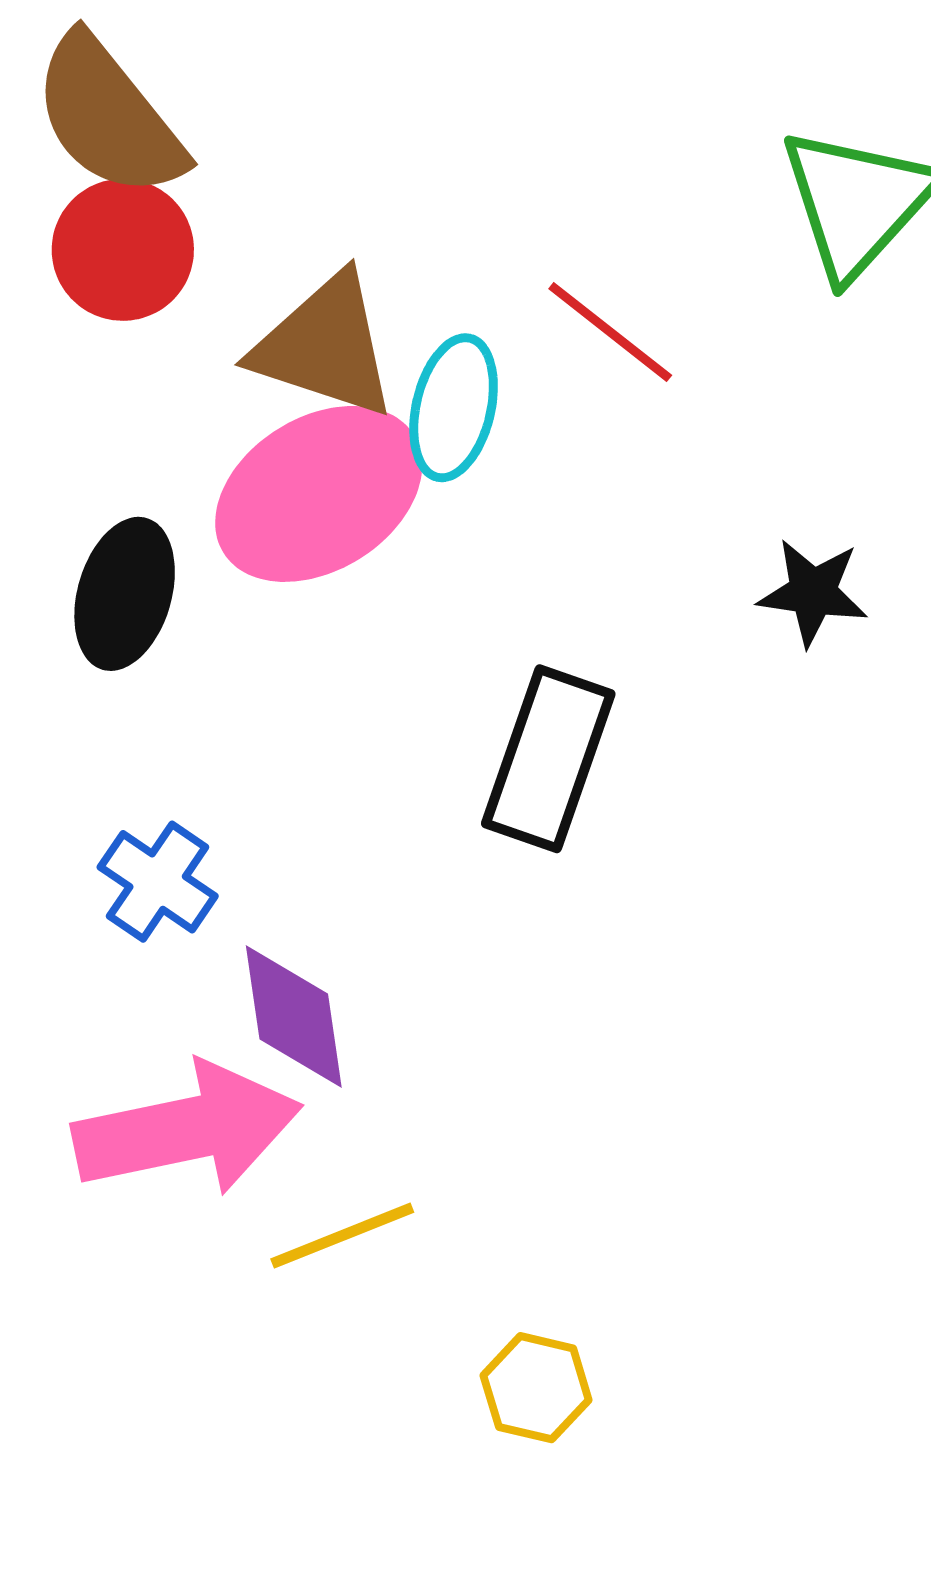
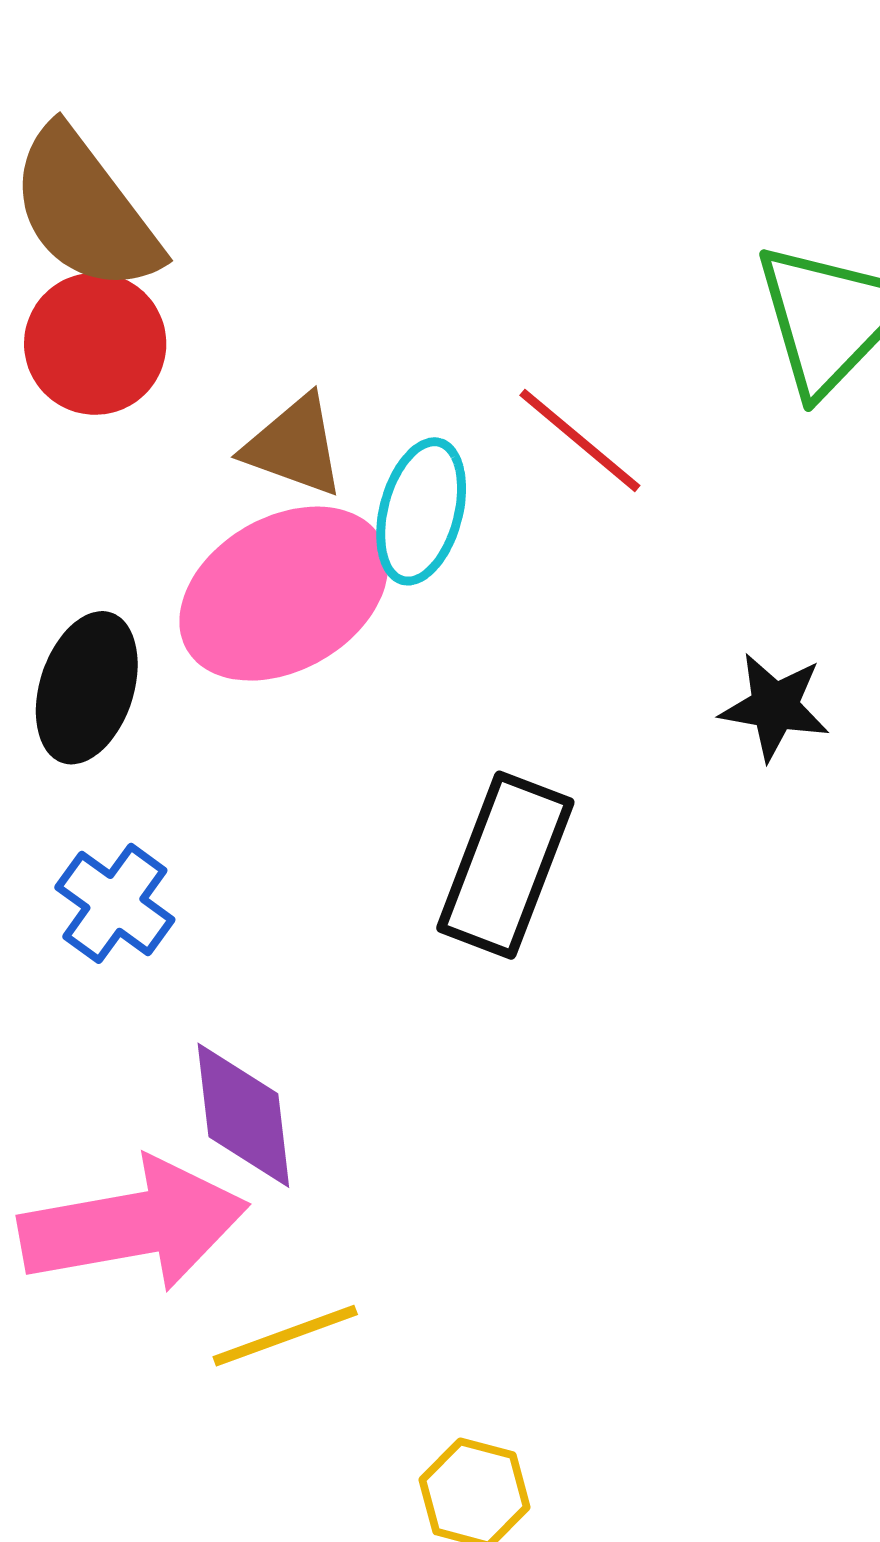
brown triangle: (325, 346) -> (294, 446), size x0.7
blue cross: (158, 882) -> (115, 903), moved

